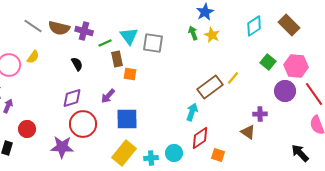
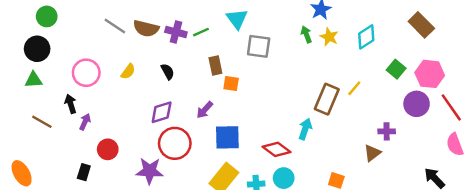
cyan diamond: (254, 26) -> (366, 37), moved
cyan triangle: (129, 36) -> (237, 19), moved
green line: (105, 43) -> (201, 32), moved
yellow semicircle: (33, 57) -> (128, 72), moved
brown rectangle: (210, 87) -> (327, 99), turned -30
brown triangle: (248, 132) -> (372, 153), turned 49
red diamond: (200, 138) -> (276, 149), moved, turned 70

